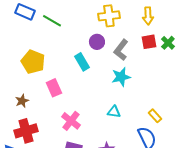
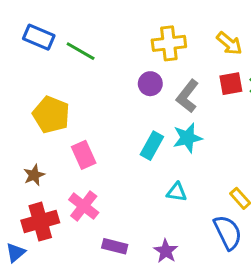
yellow arrow: (148, 16) -> (229, 43), turned -48
cyan rectangle: (82, 62) -> (152, 146), moved, turned 60
pink cross: (71, 121) -> (84, 206), moved

